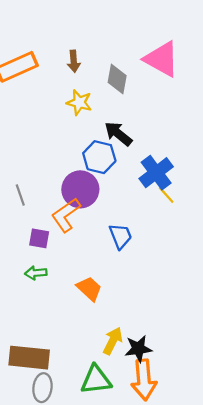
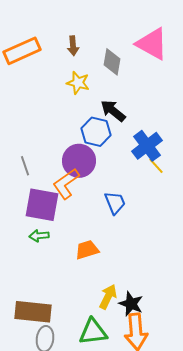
purple square: (39, 238) -> (42, 205), size x1.8
orange trapezoid: (89, 289) -> (87, 250), turned -60
black star: (138, 349) -> (131, 304), turned 30

